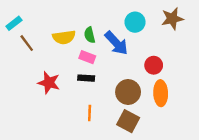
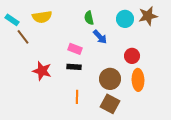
cyan circle: (135, 22) -> (125, 19), moved
cyan rectangle: (14, 23) -> (12, 20), turned 72
green semicircle: (90, 35) -> (89, 18), moved
yellow semicircle: (64, 37) -> (42, 17), moved
blue arrow: (116, 43) -> (100, 37), size x0.7

